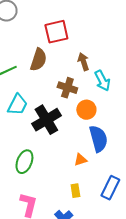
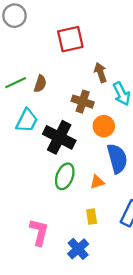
brown semicircle: (38, 60) -> (40, 84), moved, size x0.7
black cross: (46, 120) -> (59, 137), turned -32
green ellipse: (24, 162) -> (65, 176), moved

